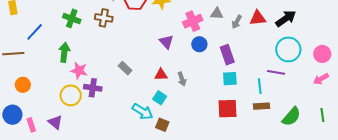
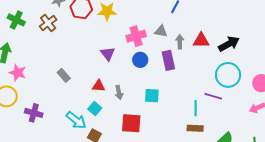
brown cross: (104, 18) -> (48, 23), turned 36
gray arrow: (237, 22) -> (180, 42), turned 144
purple rectangle: (227, 55) -> (168, 60), moved
cyan square: (230, 79) -> (152, 96), moved
purple cross: (93, 88) -> (34, 113), moved
red square: (228, 109) -> (131, 123), moved

